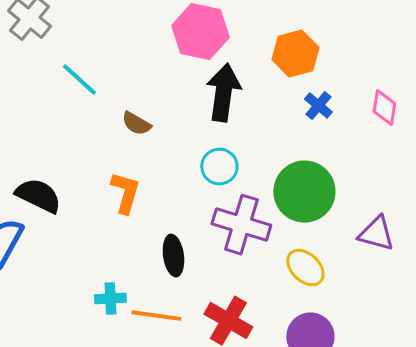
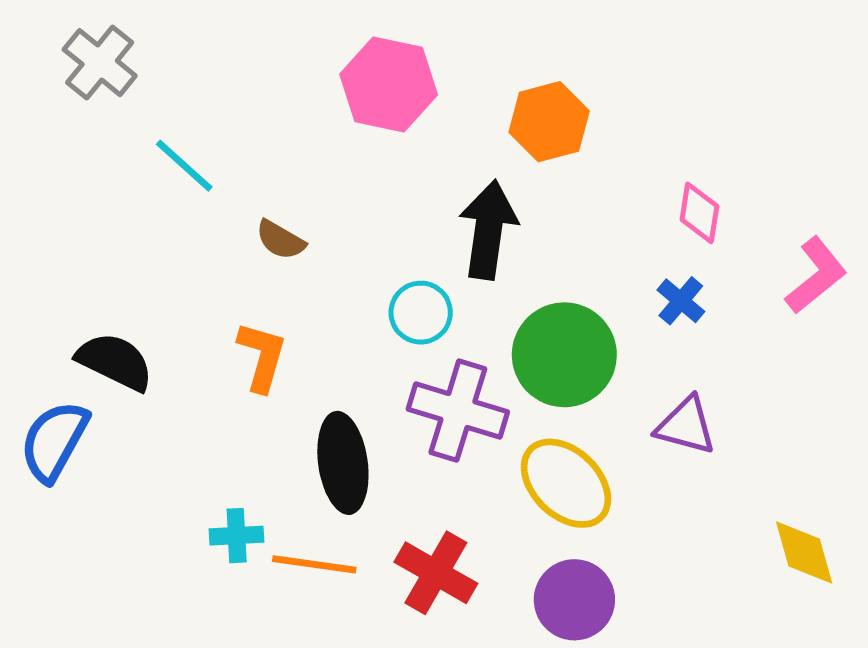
black arrow: (223, 93) -> (488, 230), moved
blue cross: (318, 106) -> (681, 301), moved
black ellipse: (173, 256) -> (343, 463), size x1.4
yellow ellipse: (305, 268) -> (566, 483), size x1.4

